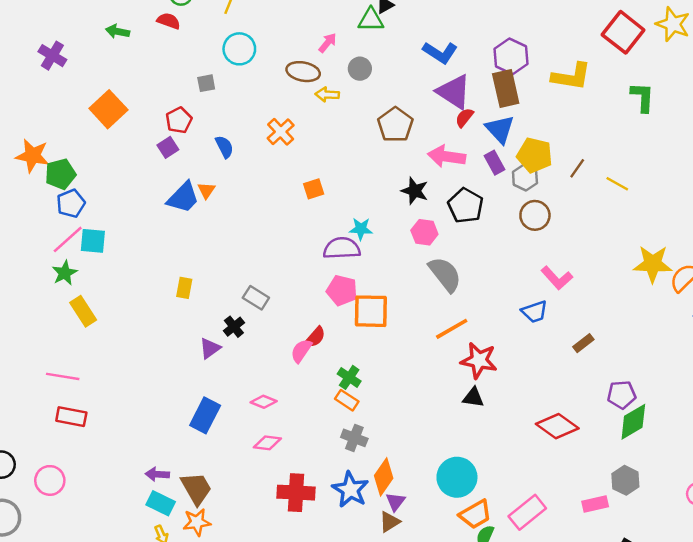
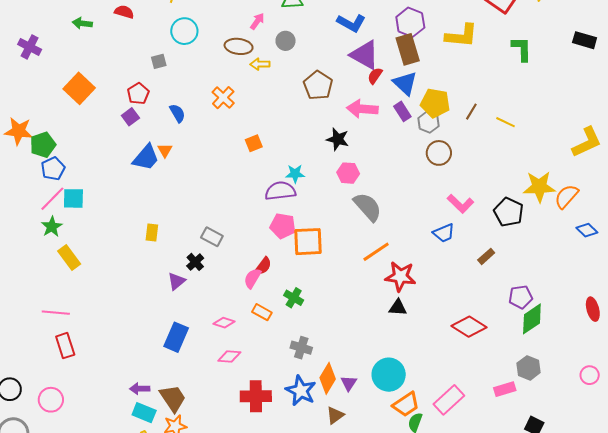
black pentagon: (466, 206) -> (509, 212), moved
orange rectangle: (347, 400) -> (262, 312), moved
red rectangle: (71, 417) -> (65, 346), turned 65
purple triangle: (395, 502) -> (349, 383), moved

